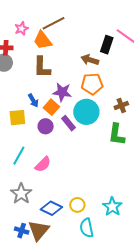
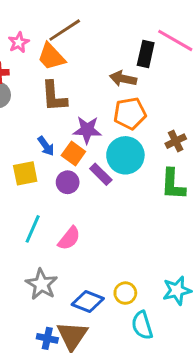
cyan star: (112, 207) -> (177, 290), turned 30

